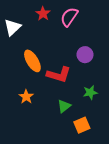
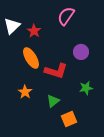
red star: (43, 14) -> (34, 31), moved
green triangle: (64, 106) -> (53, 101), moved
orange square: (82, 125) -> (69, 119), moved

